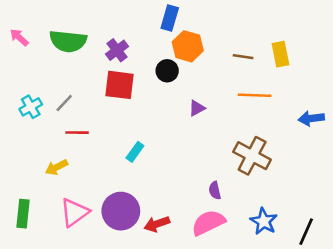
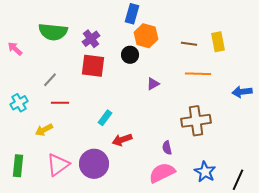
pink arrow: (19, 37) -> (15, 49), moved
cyan cross: (31, 107) -> (19, 103), moved
brown cross: (252, 156) -> (196, 121), turned -36
red arrow: (157, 224) -> (122, 140), moved

